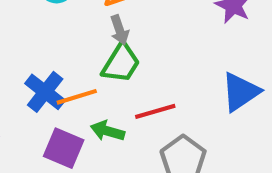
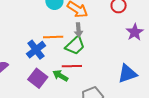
orange line: (77, 97) -> (53, 37), moved
red line: (155, 111) -> (72, 66), moved

